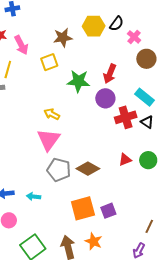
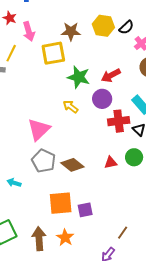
yellow square: (49, 62) -> (53, 53), size x1.4
red arrow: (110, 74) -> (111, 75), turned 30
yellow arrow: (52, 114) -> (71, 107), moved
green circle: (148, 160) -> (134, 157), moved

